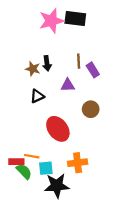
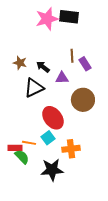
black arrow: (47, 63) -> (43, 67), moved, turned 136
brown star: (33, 69) -> (20, 63), moved
black triangle: (37, 96) -> (34, 88), size x1.5
brown circle: (91, 109) -> (83, 100), size x1.5
cyan square: (46, 168) -> (48, 138), moved, turned -32

